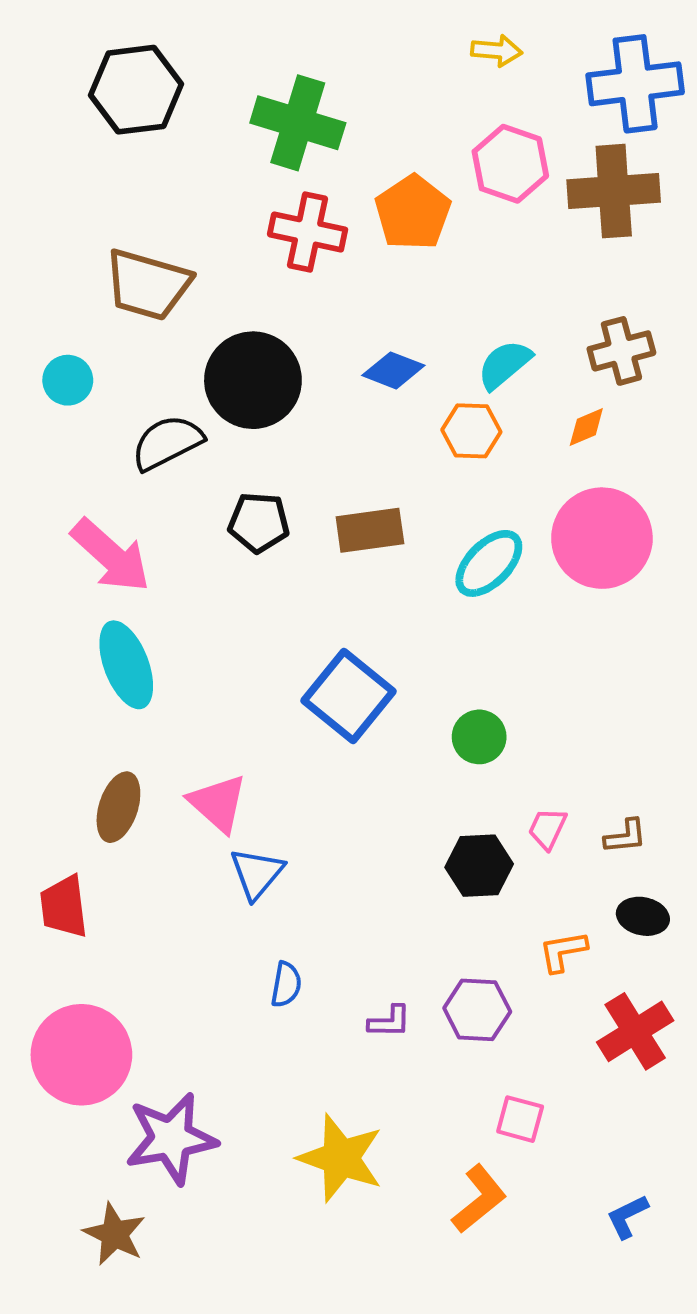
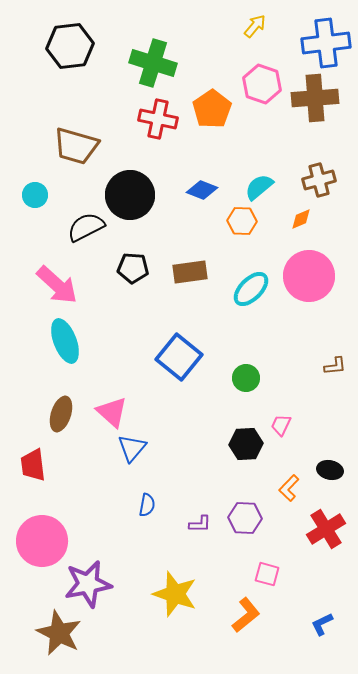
yellow arrow: (497, 51) -> (255, 26), turned -55
brown L-shape: (625, 836) -> (335, 366), moved
orange L-shape: (563, 951) -> (289, 488), turned -36
brown star: (115, 1234) -> (59, 633), size x1.4

